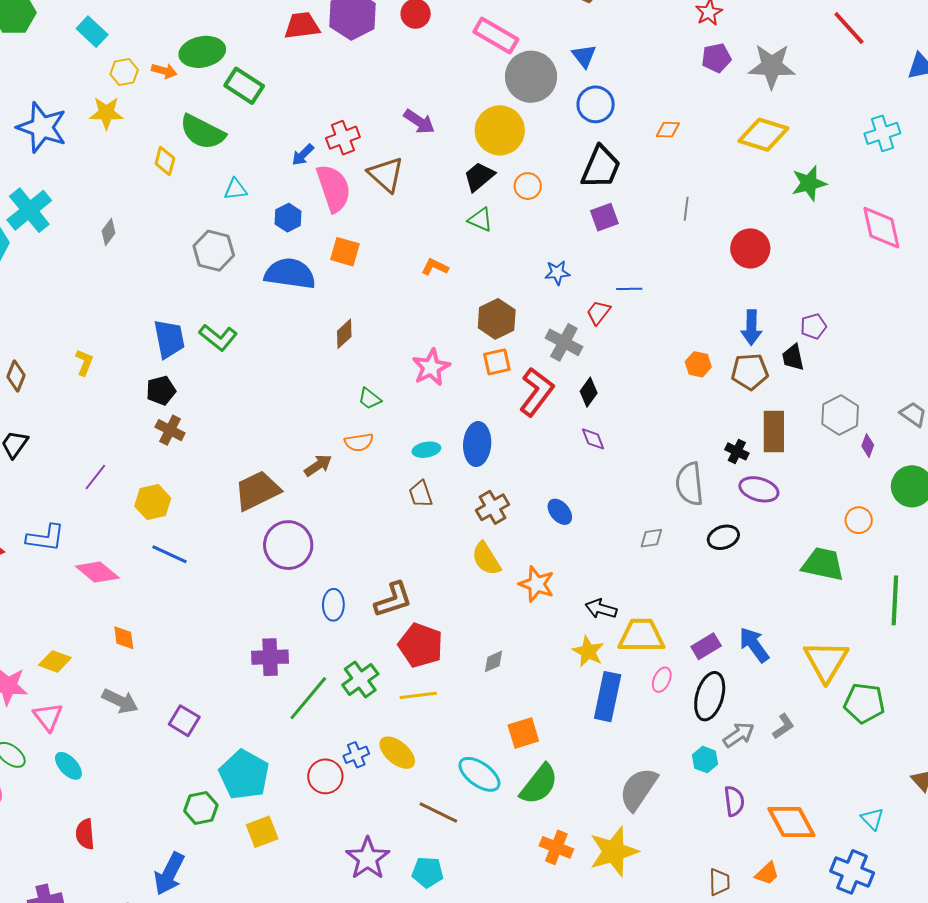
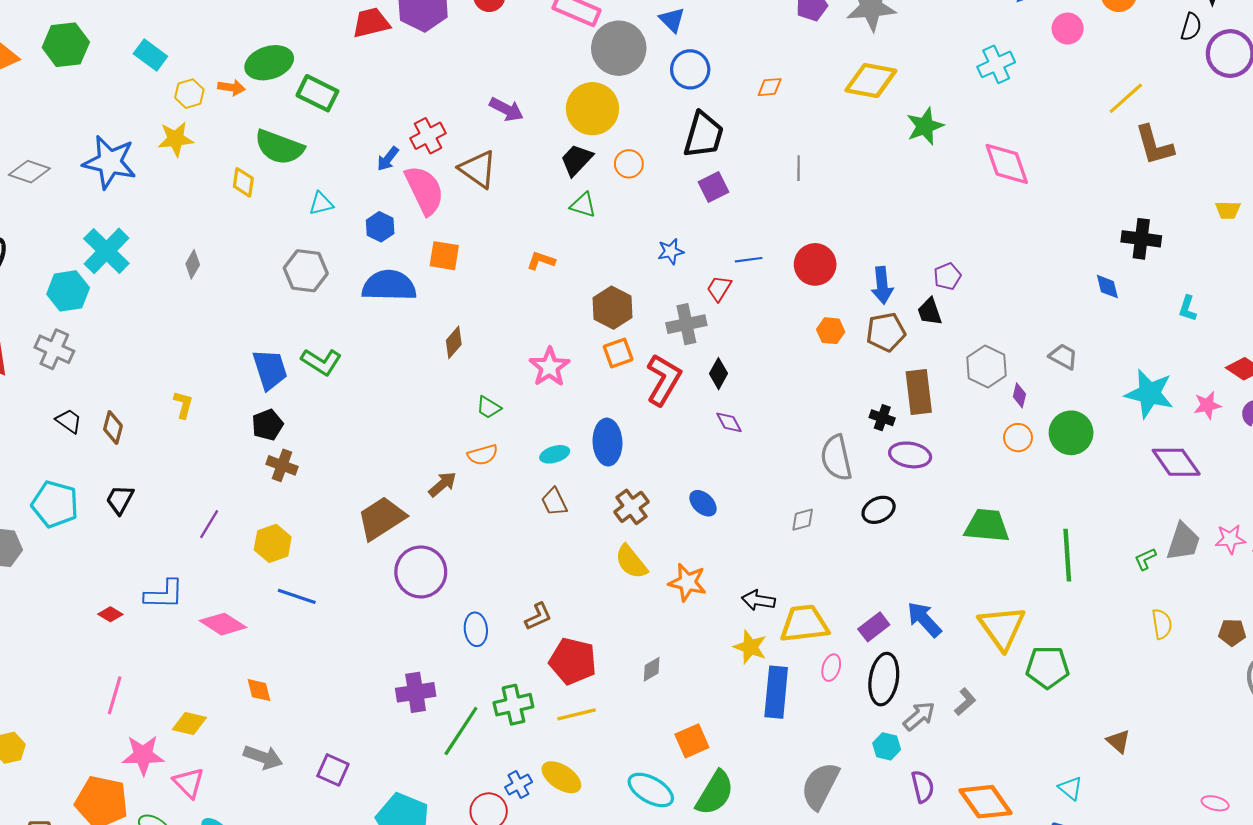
red circle: (750, 248) -> (815, 264), moved
gray cross: (564, 342) -> (686, 324), turned -33
orange circle: (859, 520) -> (1018, 438), moved
brown L-shape: (393, 600) -> (538, 616), size x0.7
green cross: (360, 679) -> (513, 705), turned 30

